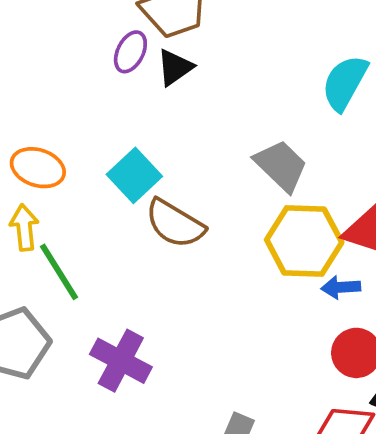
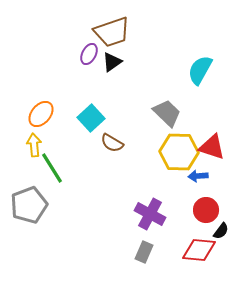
orange ellipse: (38, 168) -> (41, 114), turned -68
brown semicircle: (175, 224) -> (112, 143), size x0.7
purple cross: (121, 361) -> (150, 214), moved

